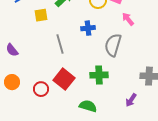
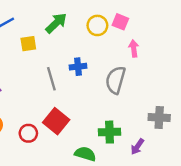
pink arrow: (128, 19) -> (134, 48), turned 32
blue cross: (88, 28) -> (78, 67), moved
green cross: (99, 75) -> (110, 132), moved

